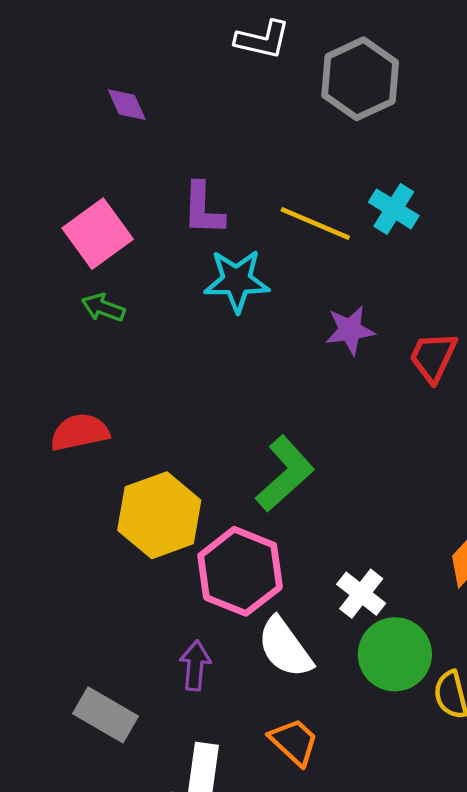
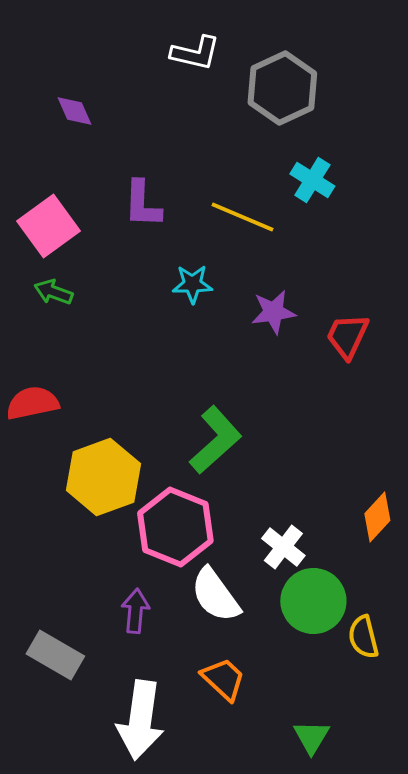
cyan cross: (394, 209) -> (312, 180), moved
cyan star: (237, 281) -> (192, 284), moved, size x0.7

